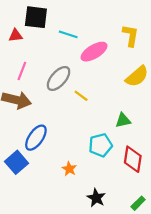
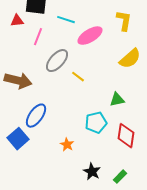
pink line: (22, 71) -> (38, 37), moved
green rectangle: (138, 203) -> (120, 177), moved

